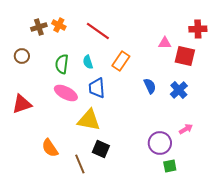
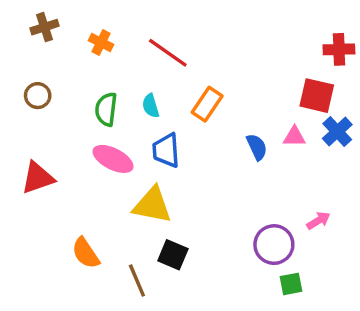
brown cross: (39, 27) -> (45, 27), moved
pink triangle: (165, 43) -> (294, 137), moved
blue cross: (179, 90) -> (337, 132), moved

